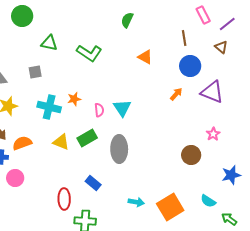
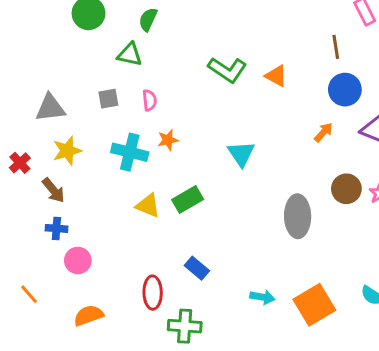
green semicircle: (127, 20) -> (148, 19), moved
green L-shape: (89, 53) -> (227, 70), moved
pink semicircle: (99, 110) -> (150, 100), moved
orange semicircle: (22, 143) -> (89, 315), moved
gray ellipse: (119, 149) -> (298, 216), moved
brown circle: (191, 155) -> (346, 189), moved

